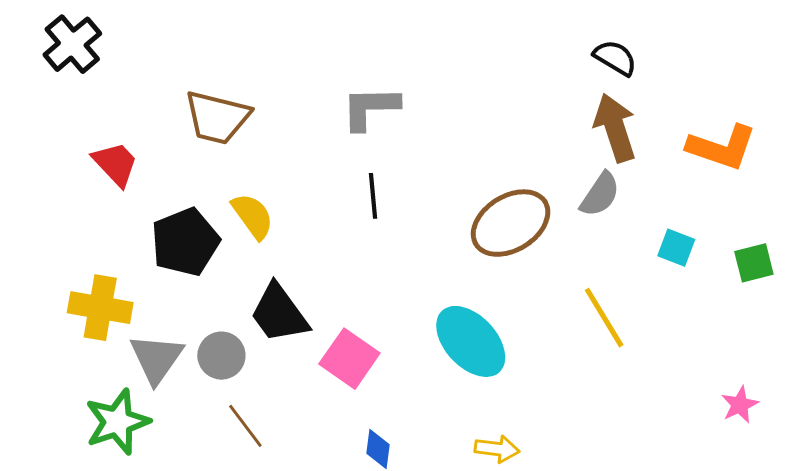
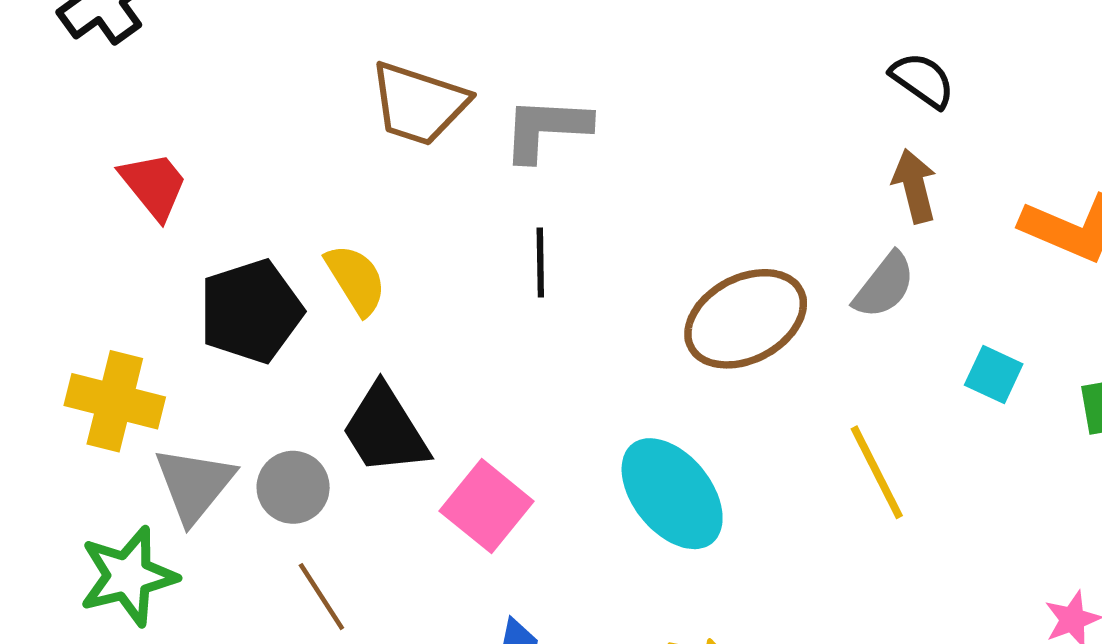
brown trapezoid: (217, 117) -> (419, 104), moved
brown arrow: (615, 128) -> (914, 186), size x0.7

